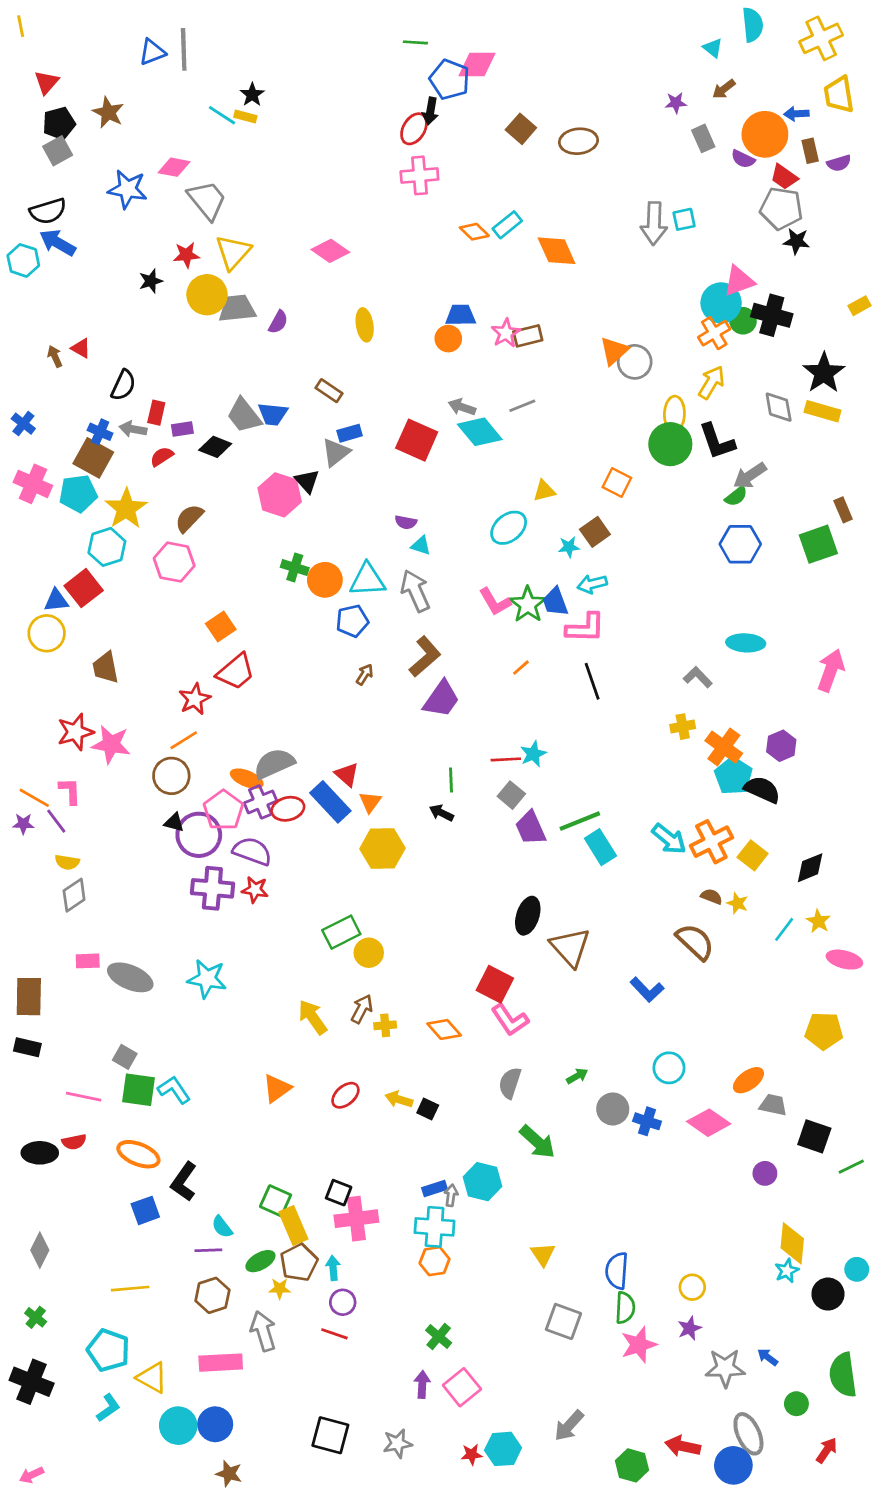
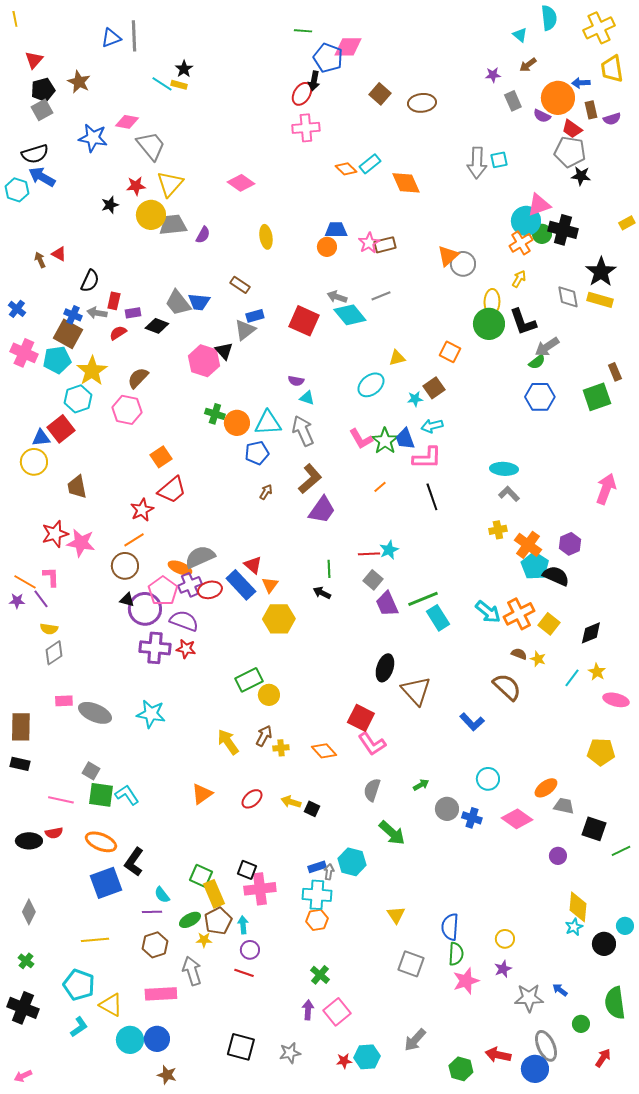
yellow arrow: (711, 382) -> (519, 279), size x0.7
cyan ellipse: (746, 643) -> (504, 469), moved
blue square: (145, 1210) -> (106, 883), size x1.5

